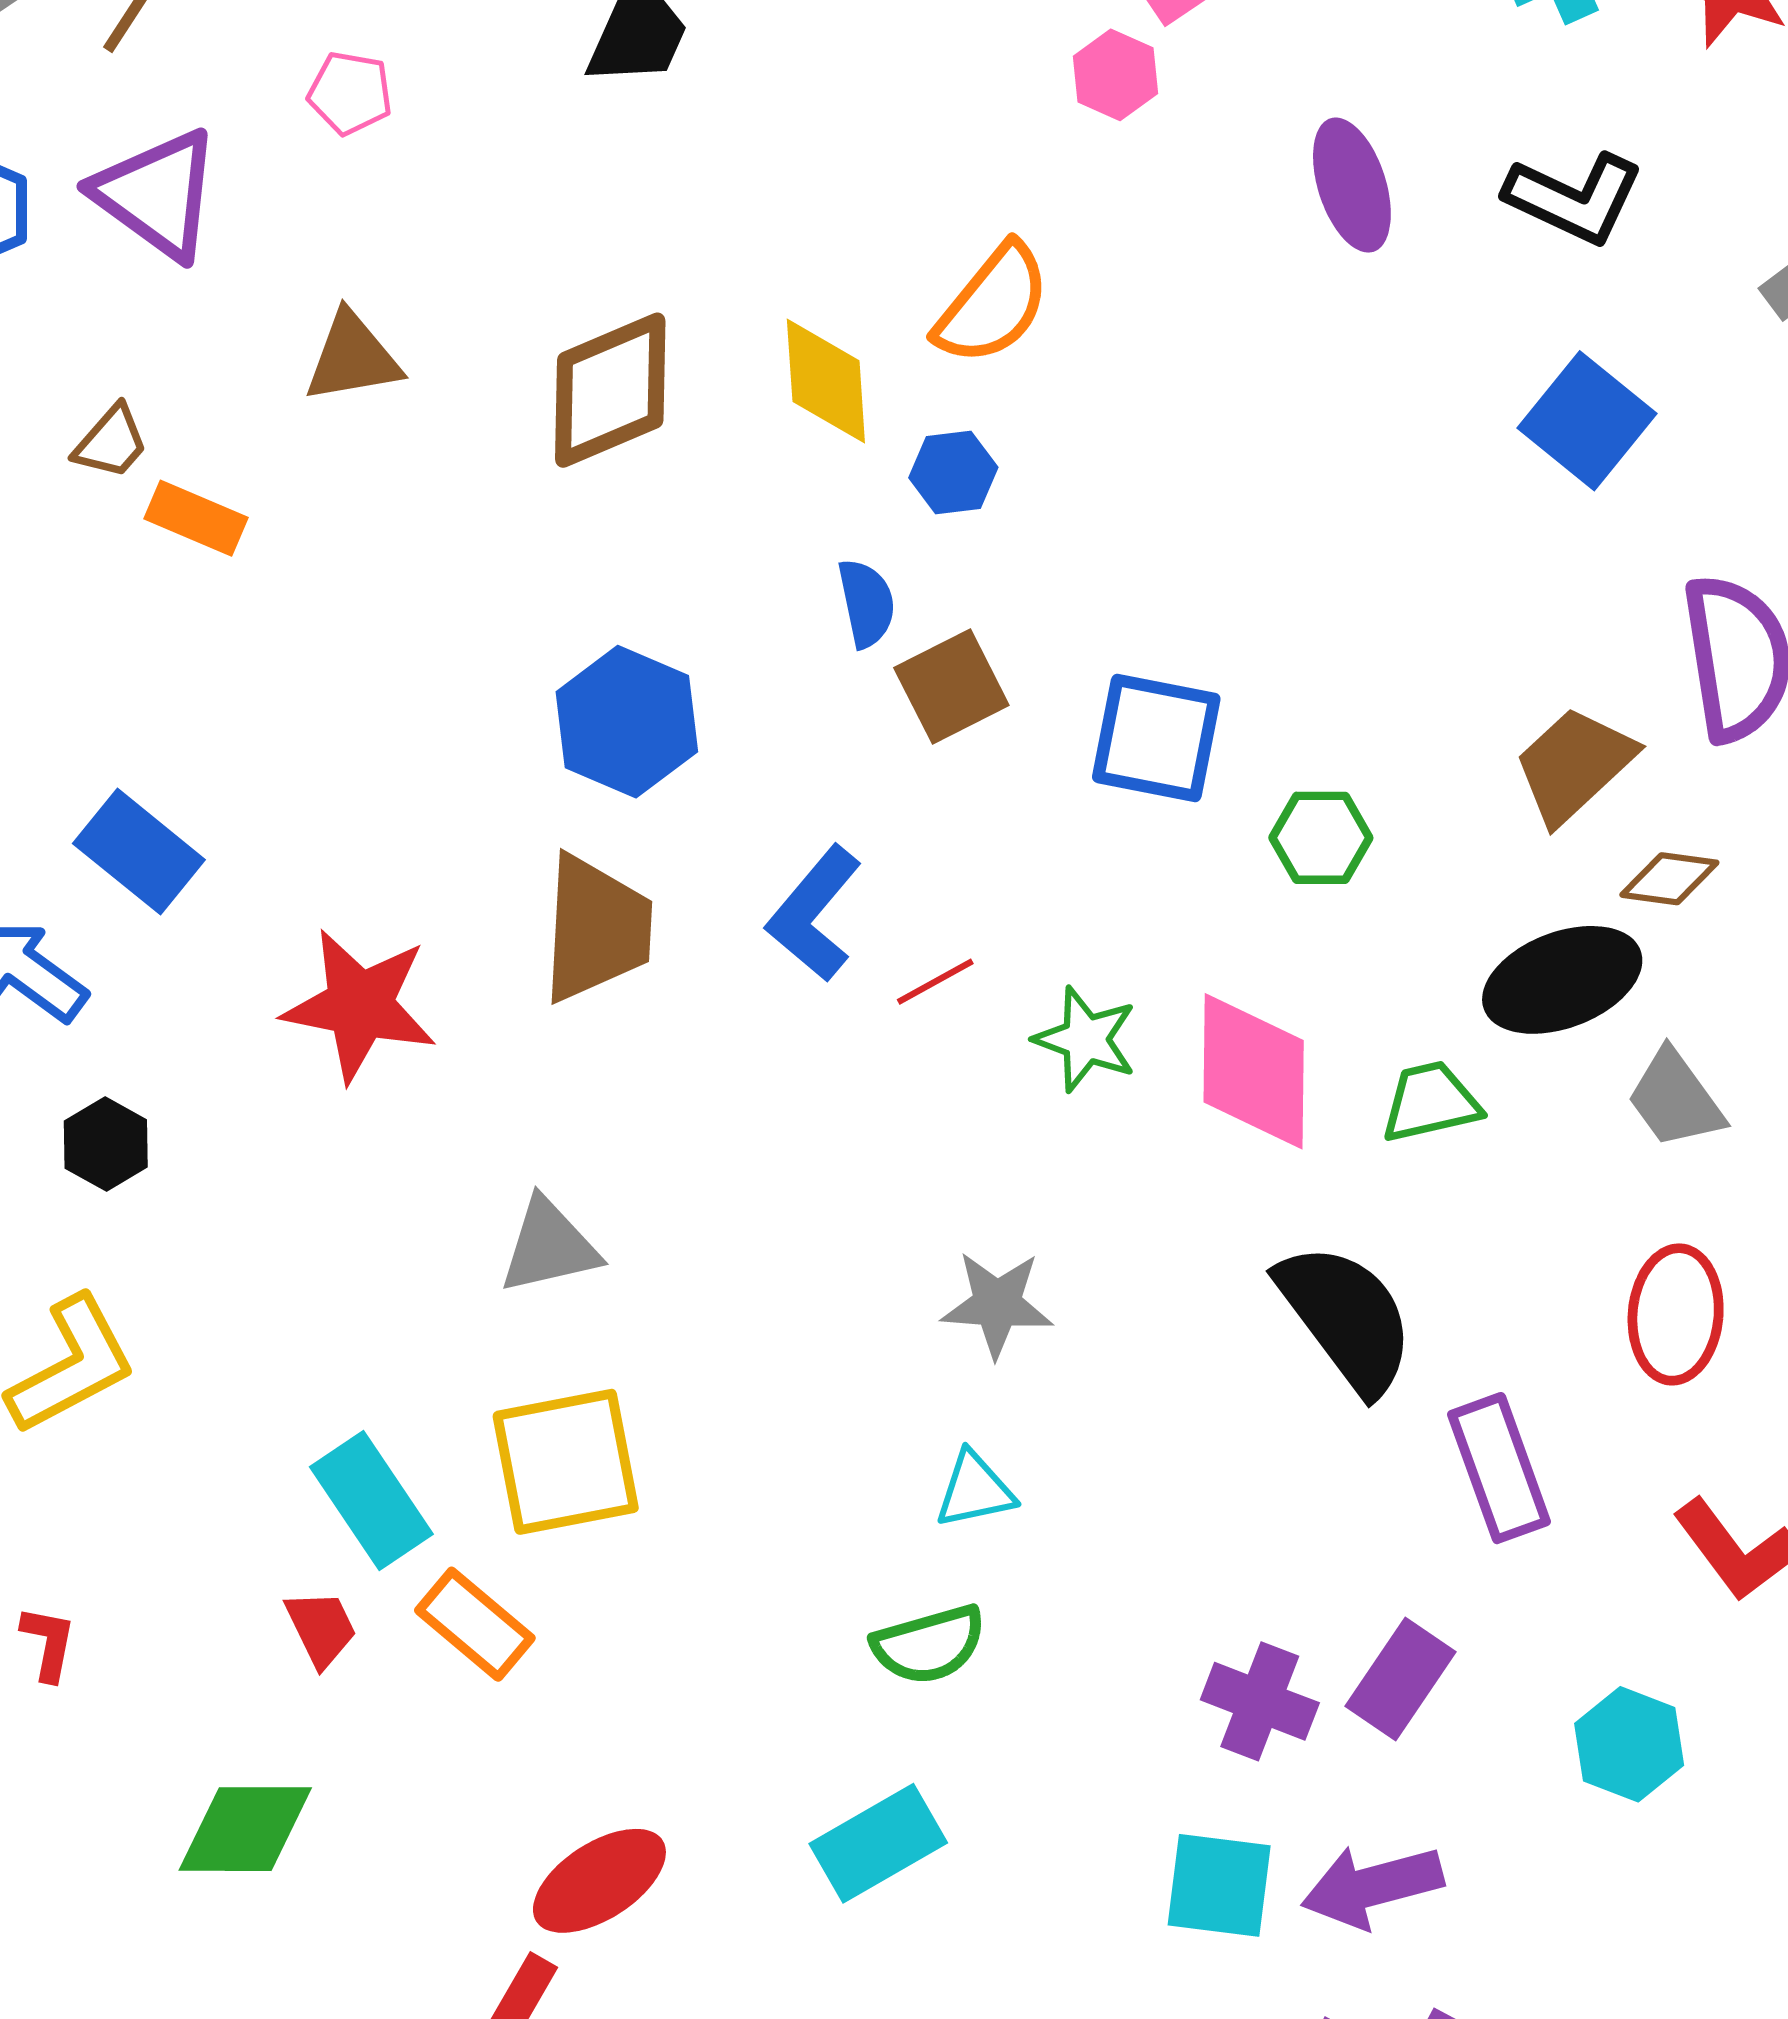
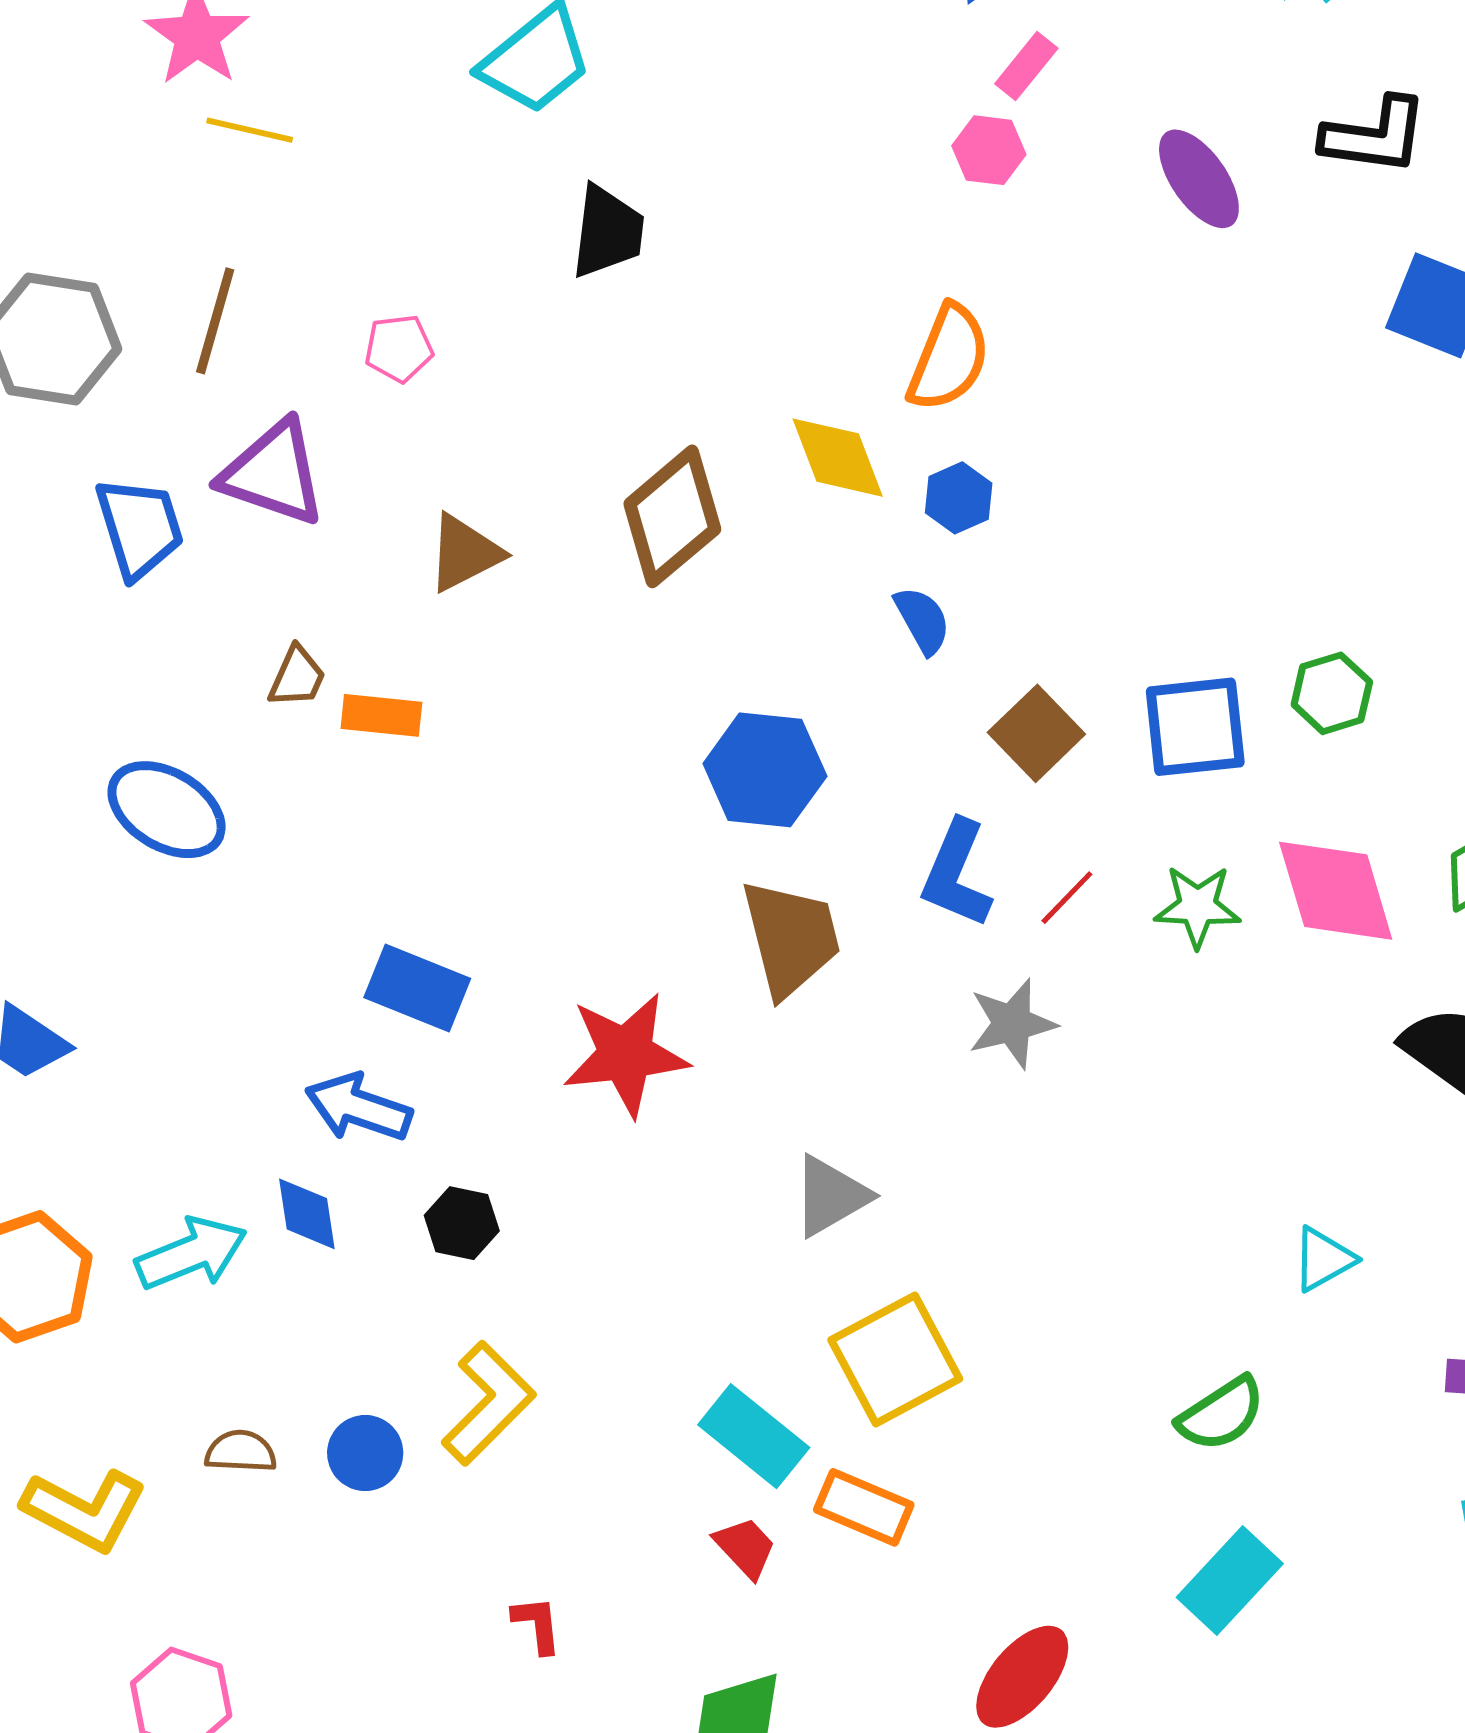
brown square: (951, 686) -> (1036, 733), moved
blue square: (1156, 738) -> (1195, 727), moved
gray star: (997, 1304) -> (1012, 1024), moved
cyan triangle: (975, 1490) -> (1323, 1259), moved

